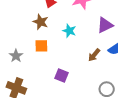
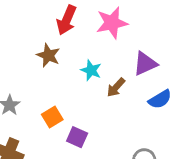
orange square: (41, 46) -> (52, 117), moved, turned -32
brown arrow: (94, 55) -> (116, 87), moved

